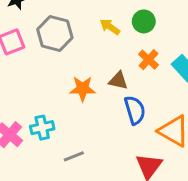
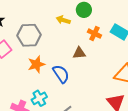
orange star: (83, 89) -> (36, 64), moved
blue semicircle: (135, 110) -> (61, 74), moved

